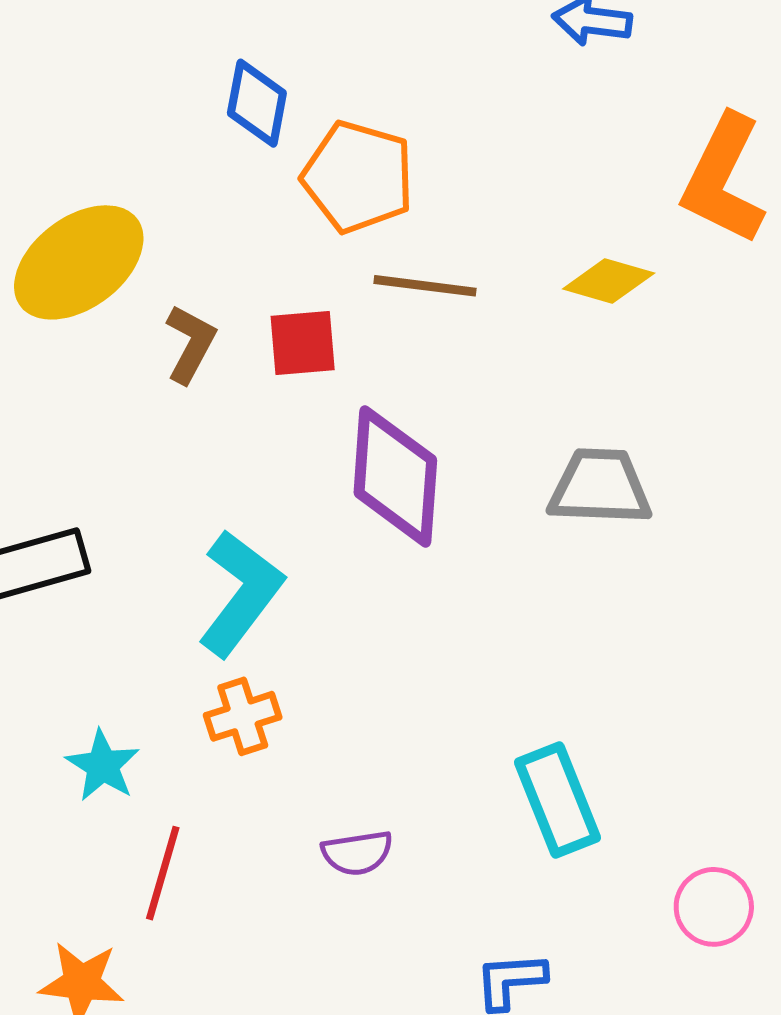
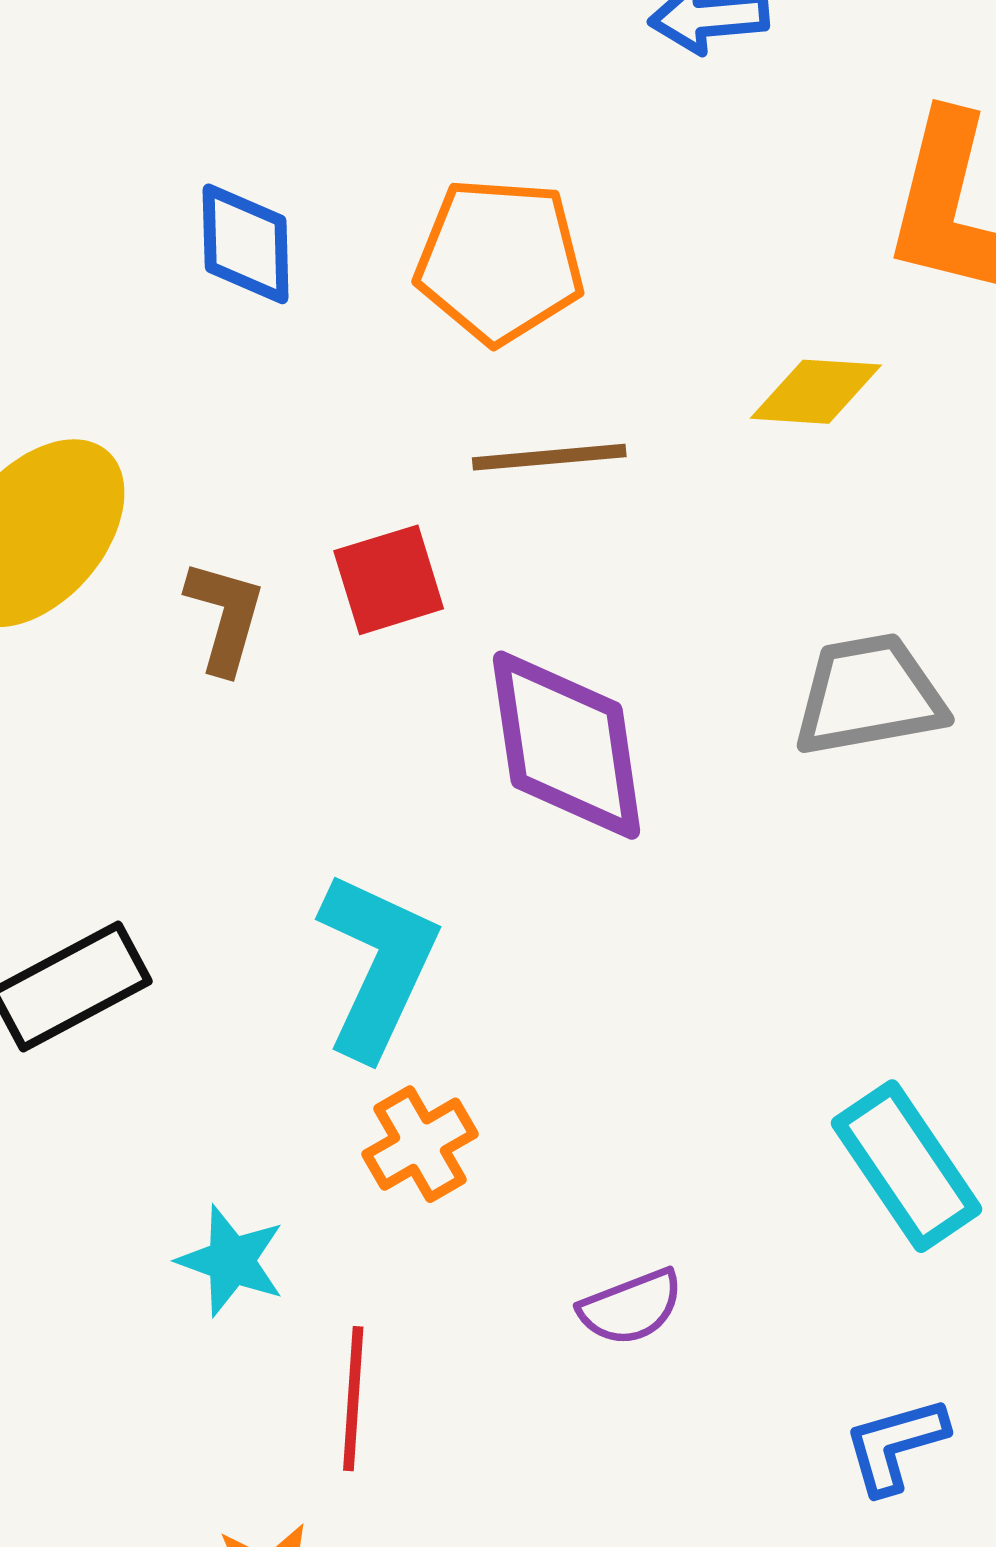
orange pentagon: (358, 177) -> (500, 261), moved

